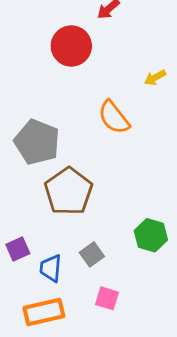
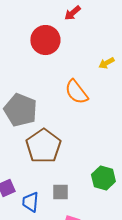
gray square: (92, 254) -> (60, 192), turned 36

